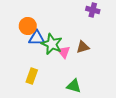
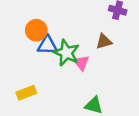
brown triangle: (83, 47) -> (104, 42), moved
yellow rectangle: (32, 76) -> (26, 93), moved, turned 49

